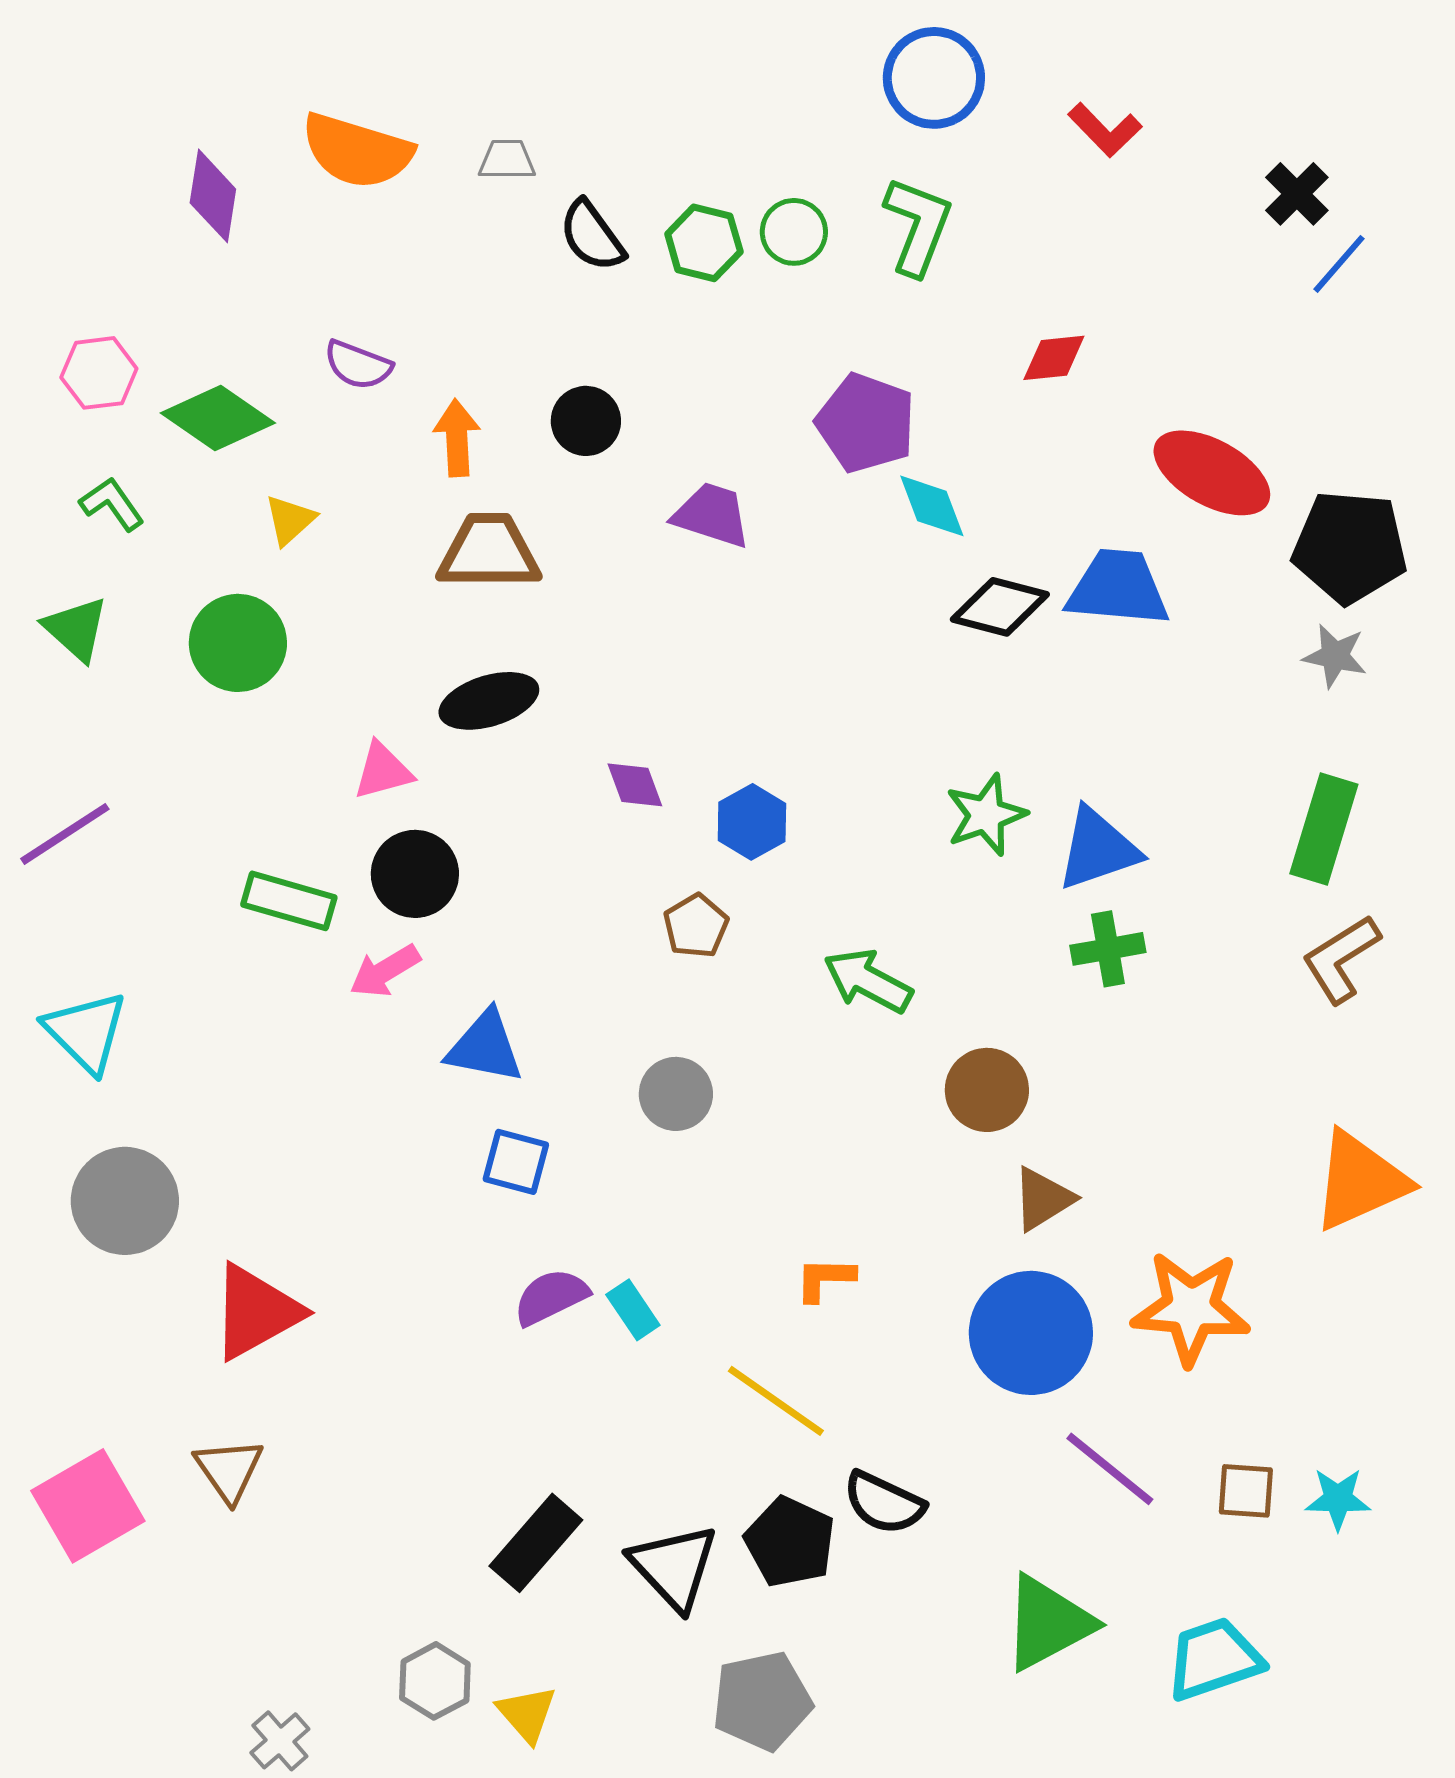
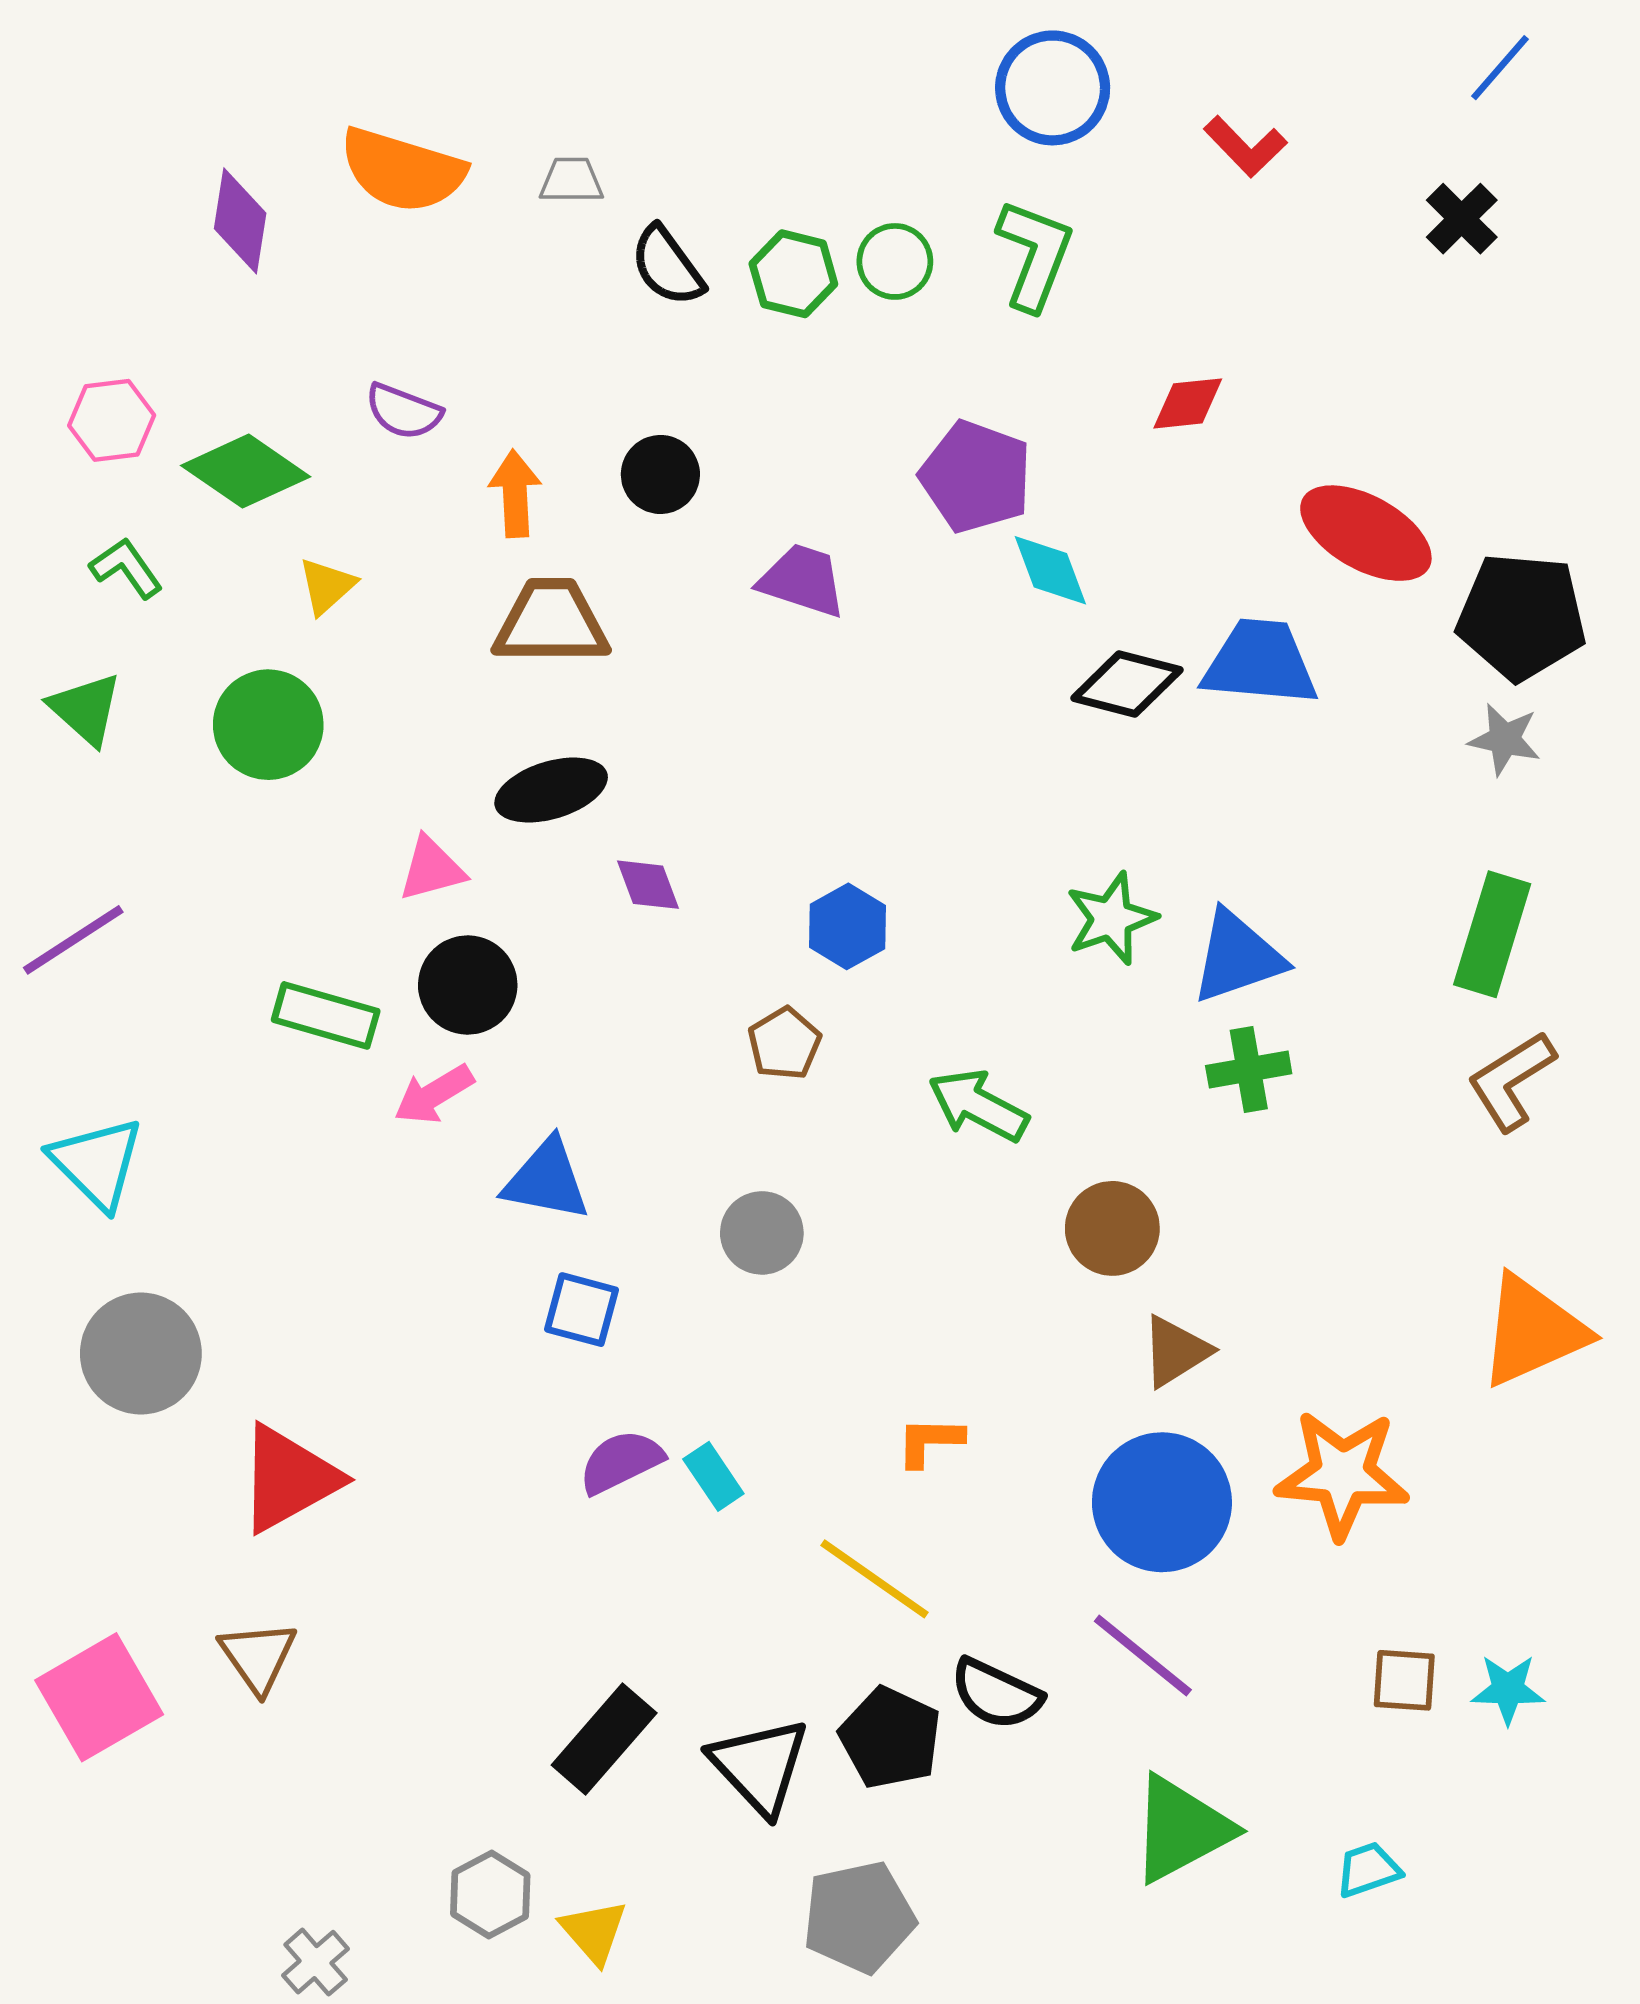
blue line: (1339, 264) -> (1500, 68), moved
purple diamond: (635, 785) -> (648, 885), moved
purple line: (1110, 1469) -> (1143, 1656), moved
cyan trapezoid: (1214, 1659) -> (1368, 1870), size x0.6

